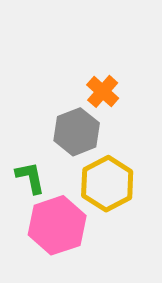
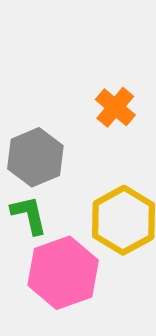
gray hexagon: (77, 132) -> (35, 157), moved

